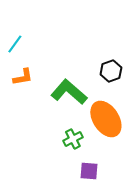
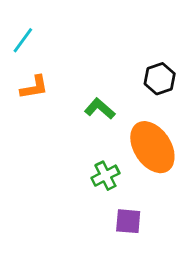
green L-shape: (69, 92) -> (100, 109), size x0.6

